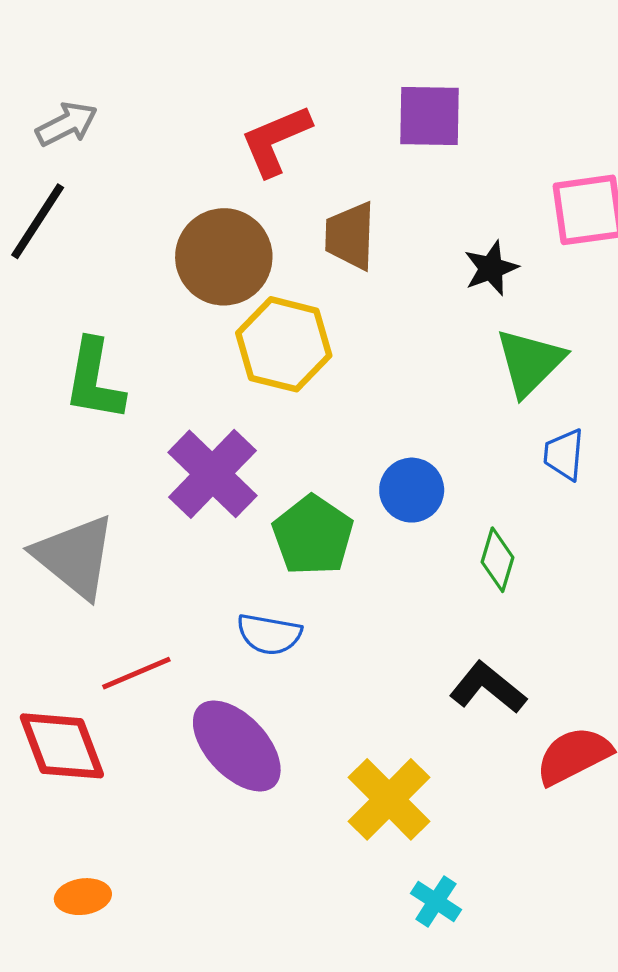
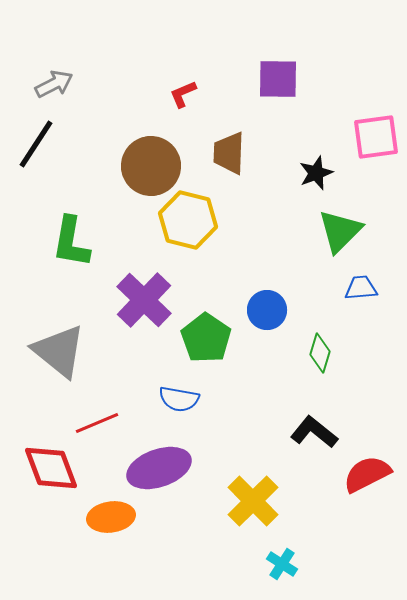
red L-shape: (276, 140) -> (183, 94), size x0.6
blue trapezoid: (564, 454) -> (361, 288), turned 80
purple ellipse: (237, 746) -> (159, 468), turned -66
orange ellipse: (83, 897) -> (111, 517), moved, size x1.4

